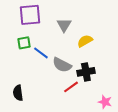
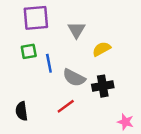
blue line: (41, 53) -> (49, 63), turned 42
red line: (71, 87) -> (66, 106), moved

